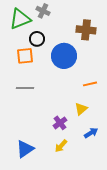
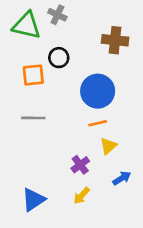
green triangle: (20, 19) -> (27, 25), turned 35
black circle: (37, 39) -> (59, 58), moved
blue circle: (64, 56) -> (98, 91), moved
orange line: (90, 84) -> (98, 123), moved

